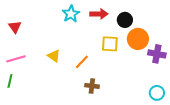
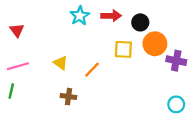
brown cross: (92, 86) -> (68, 97), moved

